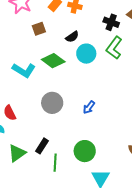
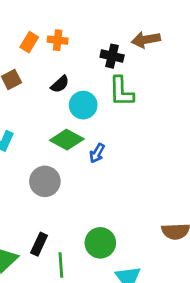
green L-shape: (114, 48) -> (121, 91), turned -30
green diamond: (53, 61) -> (67, 140), moved
blue arrow: (89, 107) -> (97, 153), moved

